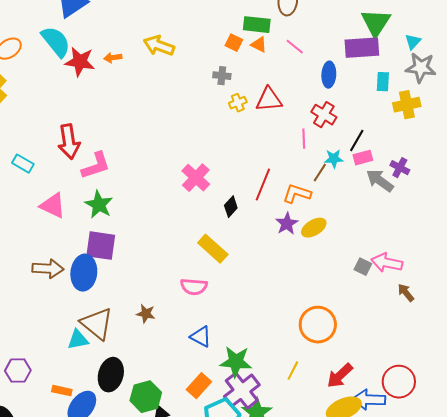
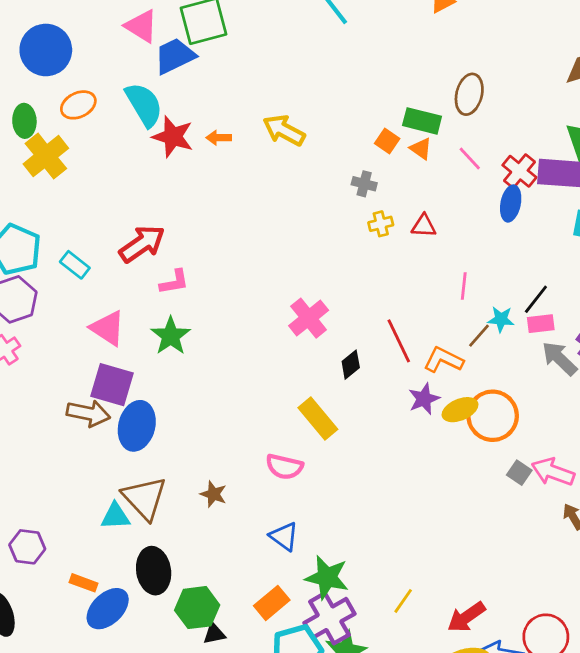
red triangle: (269, 100) -> (424, 226), size x0.7
red cross: (324, 115) -> (519, 171), moved
red arrow: (69, 142) -> (142, 244), turned -124
pink L-shape: (96, 166) -> (174, 282), size x0.7
red line: (263, 185) -> (399, 341), turned -56
purple square: (101, 246) -> (112, 385), moved
orange circle: (318, 325) -> (493, 416), moved
black ellipse: (111, 375) -> (154, 571), turned -32

